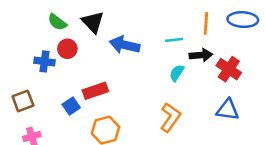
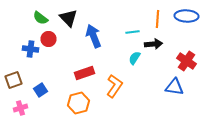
blue arrow: (125, 45) -> (94, 36), turned 55
red cross: (229, 69) -> (186, 61), moved
red rectangle: (95, 91) -> (84, 73), moved
blue square: (71, 106) -> (40, 90), moved
orange L-shape: (170, 117) -> (114, 86), moved

